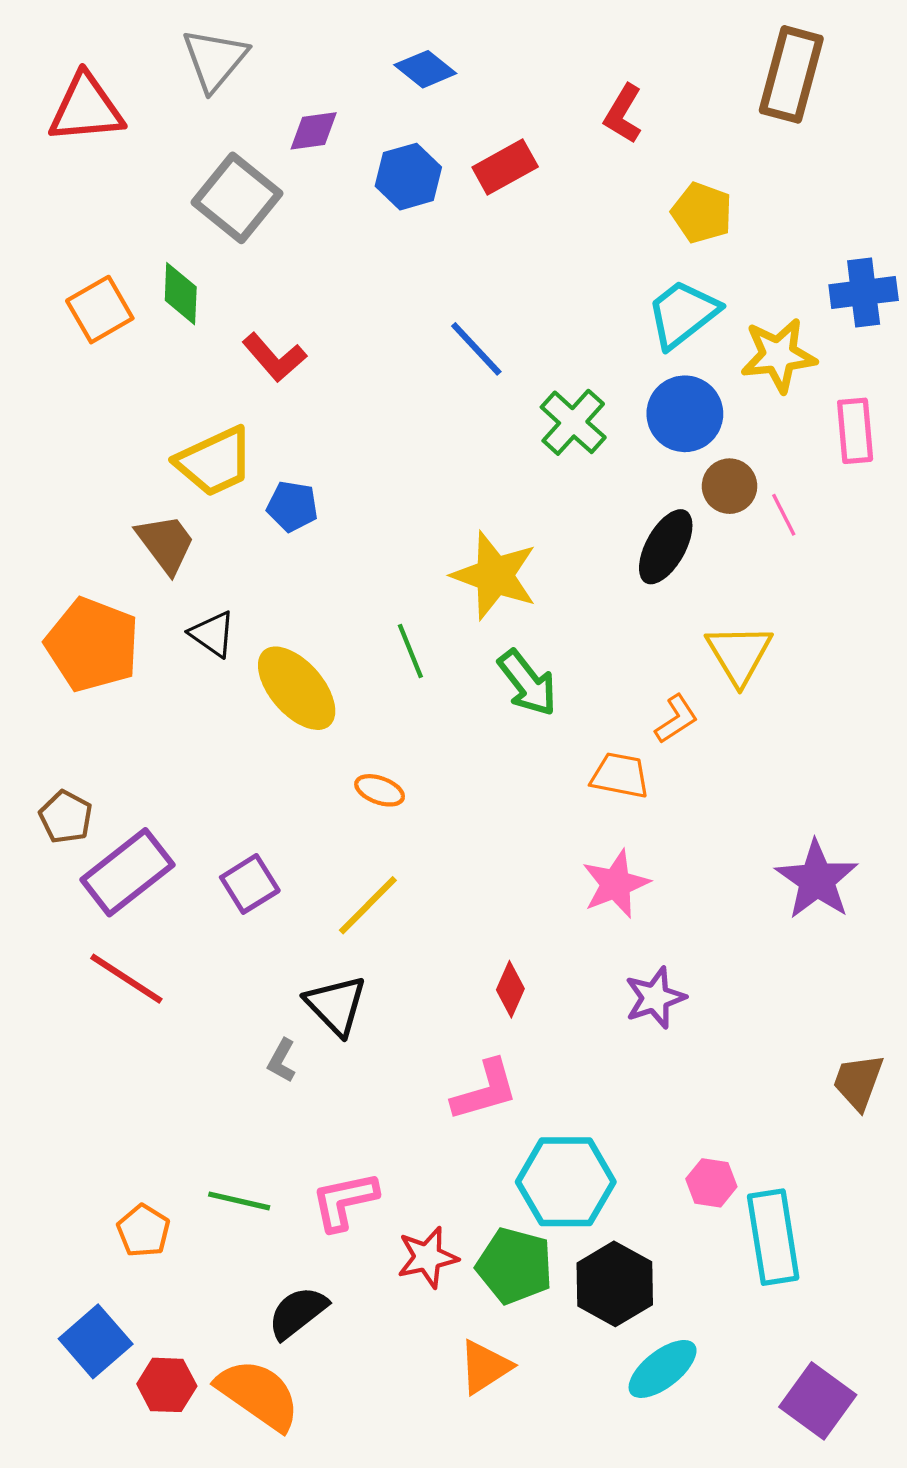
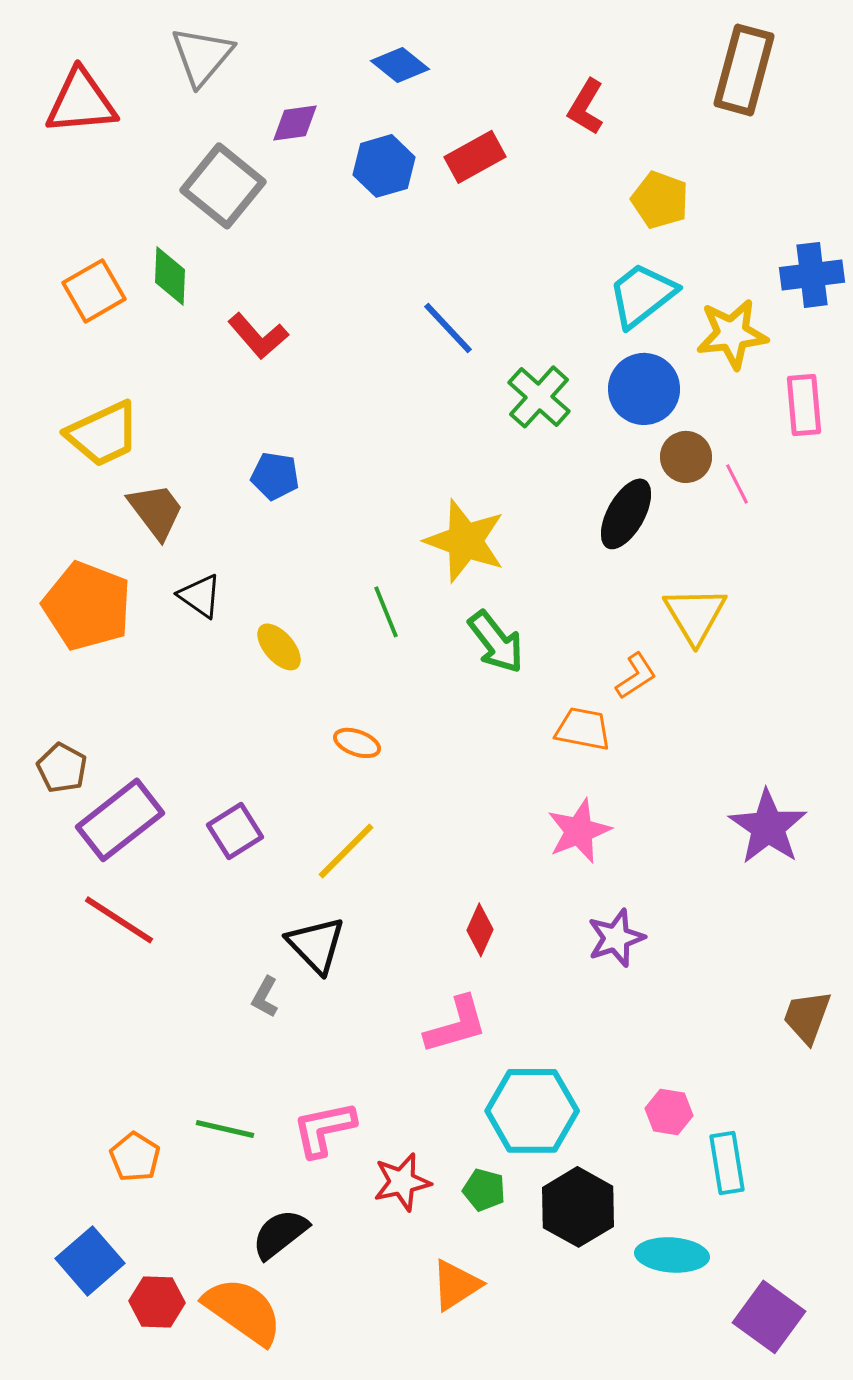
yellow trapezoid: (215, 462) -> (103, 434), moved
yellow ellipse: (297, 688) -> (279, 647), size x0.6
cyan rectangle: (773, 1237) -> (727, 1163), size x0.7
green pentagon: (515, 1266) -> (484, 1190), size x0.6
cyan ellipse: (663, 1369) -> (672, 1255), moved, turned 42

